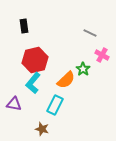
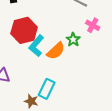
cyan L-shape: (33, 83) -> (36, 46), moved
cyan rectangle: (55, 105) -> (47, 89), moved

